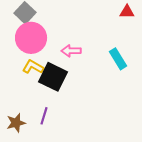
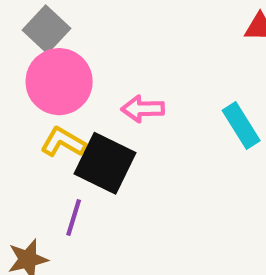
purple line: (44, 116) -> (74, 218), moved

